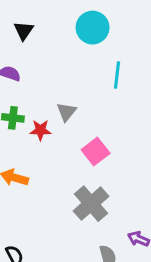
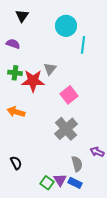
cyan circle: (93, 28) -> (66, 26), moved
red star: (40, 130) -> (33, 81), size x1.6

